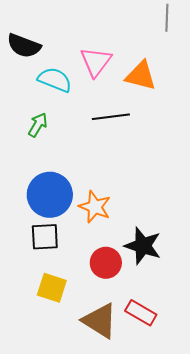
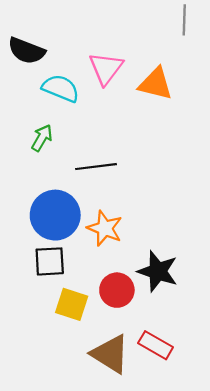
black line: (111, 117) -> (96, 167), moved
yellow square: (52, 288) -> (72, 304), moved

